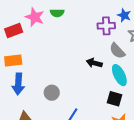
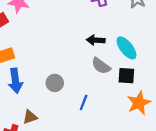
gray semicircle: (117, 51) -> (101, 66), moved

